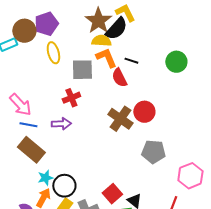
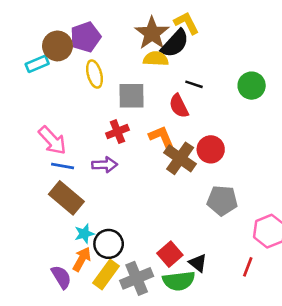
orange L-shape: (106, 58) -> (162, 138), moved

